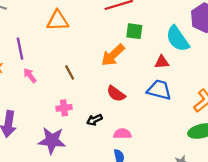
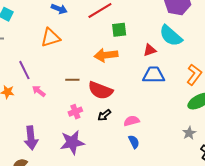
cyan semicircle: (178, 39) -> (171, 36), moved
orange arrow: (113, 55) -> (106, 55), turned 50
brown line: (70, 72) -> (72, 80), turned -48
red semicircle: (116, 94) -> (100, 90), moved, size x1.4

